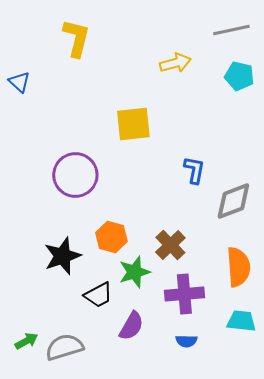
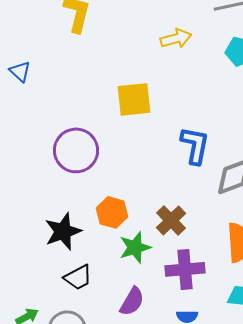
blue triangle: (19, 82) -> (20, 71), moved
blue L-shape: (194, 170) -> (195, 145), size x1.4
black trapezoid: (98, 295) -> (78, 277), moved

